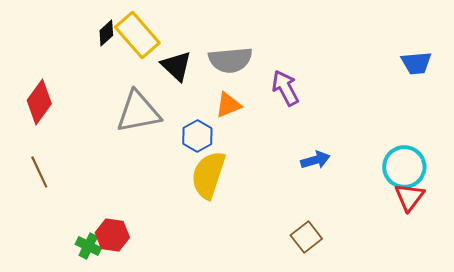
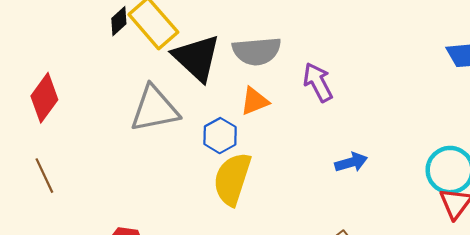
black triangle: (176, 66) -> (197, 58), size x1.4

